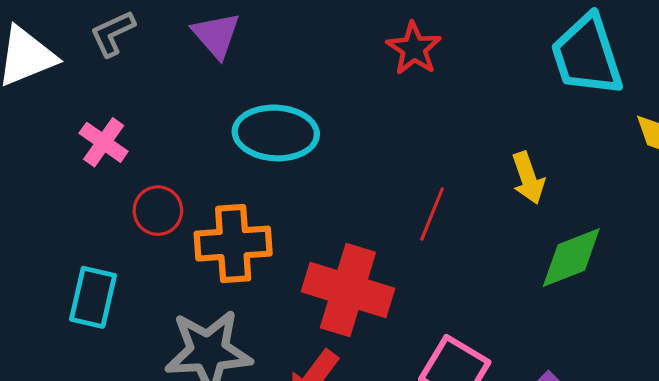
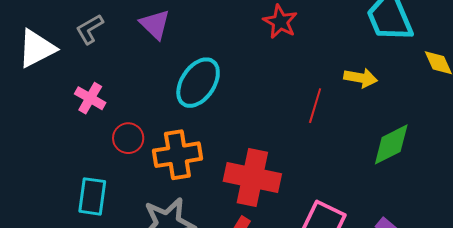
cyan ellipse: (276, 133) -> (198, 83), turned -54
yellow arrow: (528, 178) -> (361, 78), moved, turned -56
red line: (432, 214) -> (315, 106), moved

